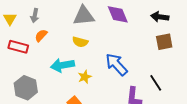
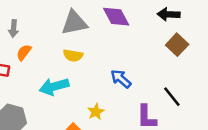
brown square: (164, 42) -> (177, 45), turned -30
blue arrow: (116, 64) -> (121, 79), size x0.7
yellow star: (85, 77) -> (96, 112), moved

